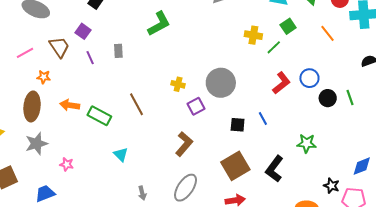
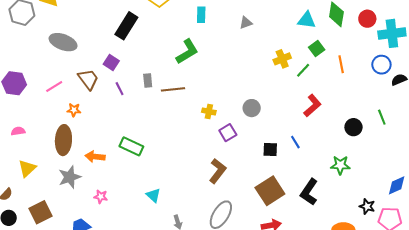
orange line: (327, 33) -> (341, 64), moved, turned 30
yellow cross: (253, 35) -> (282, 59), turned -30
blue circle: (309, 78) -> (381, 65), moved
gray circle: (221, 83) -> (252, 108), size x0.6
black circle: (328, 98) -> (353, 127), moved
brown line: (137, 104) -> (173, 89), moved, turned -65
orange arrow: (70, 105) -> (95, 157), moved
cyan triangle: (121, 154) -> (153, 195), moved

